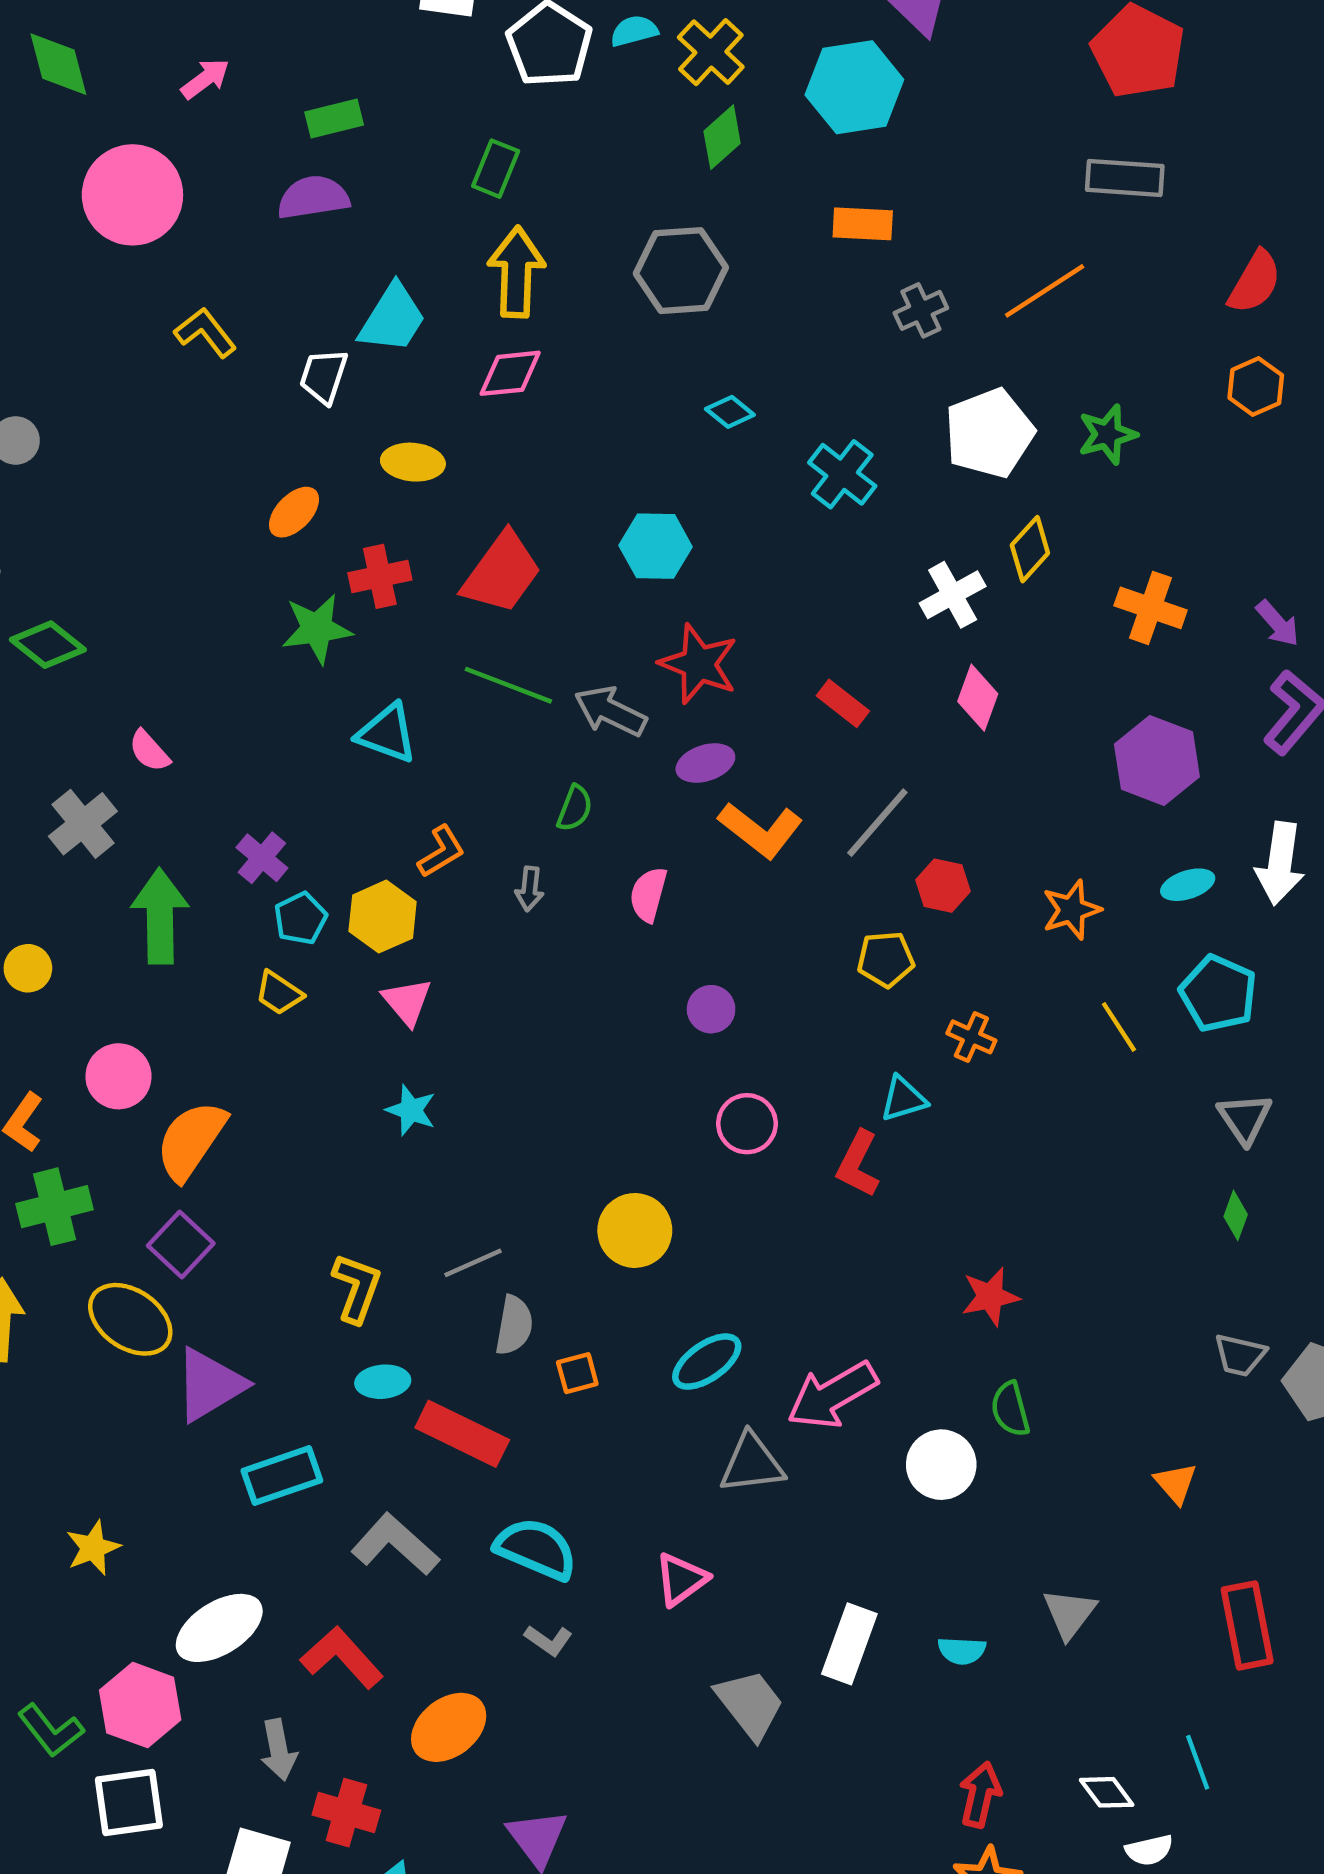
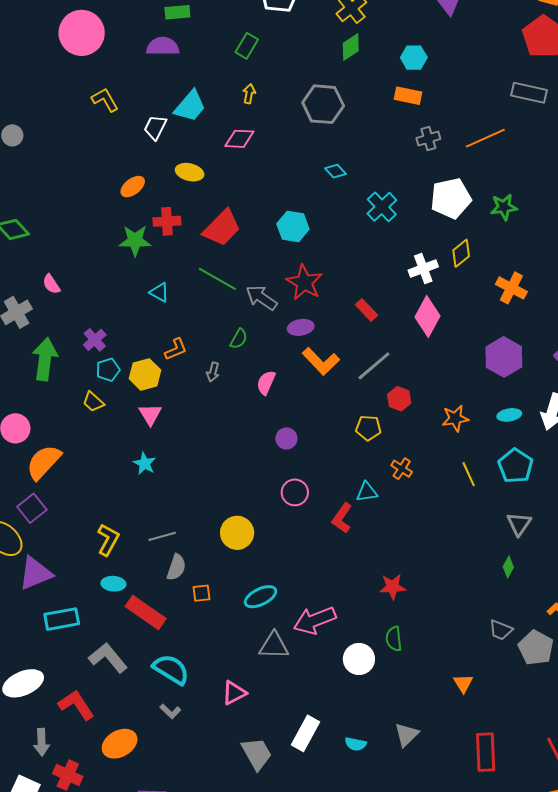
cyan hexagon: (854, 87) -> (414, 58), moved, size x0.6
yellow arrow: (516, 272) -> (249, 94), size x0.5
pink diamond: (978, 698) -> (428, 317), size x1.4
cyan triangle: (387, 733) -> (159, 292), size x0.7

